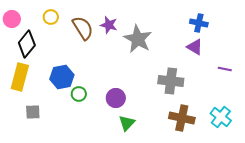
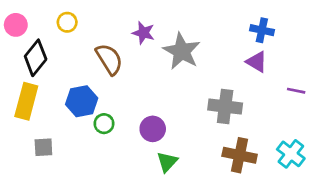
brown semicircle: (83, 28) -> (109, 59), moved

